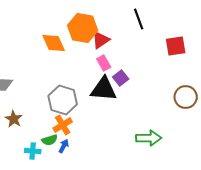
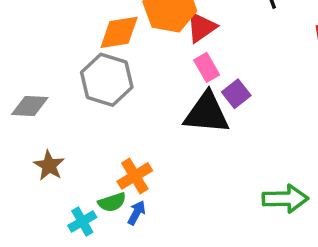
orange diamond: (54, 43) -> (119, 32), turned -75
gray hexagon: (63, 100) -> (107, 80), moved
cyan cross: (33, 151) -> (82, 221), turned -35

